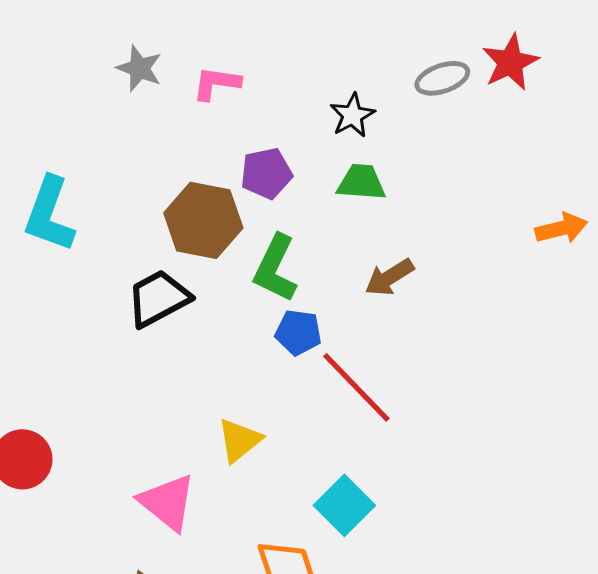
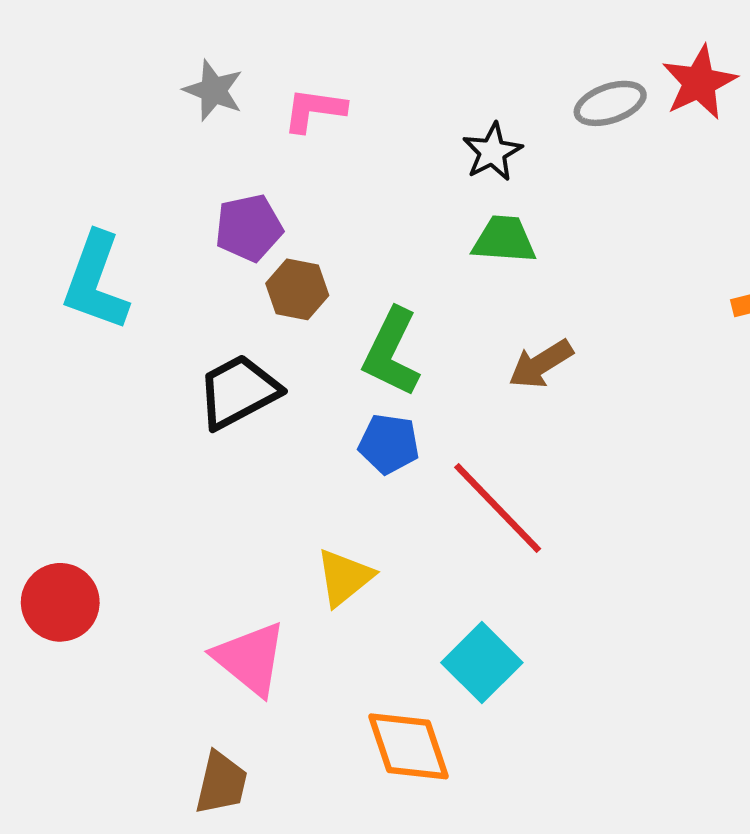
purple pentagon: (266, 173) -> (249, 228), moved
brown hexagon: (203, 220) -> (297, 289), size x0.6
blue pentagon: (298, 332) -> (389, 444), moved

